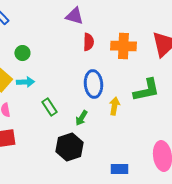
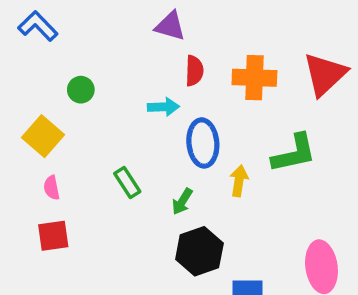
cyan arrow: (25, 82) -> (163, 107), moved
black hexagon: (69, 147) -> (199, 251), moved

